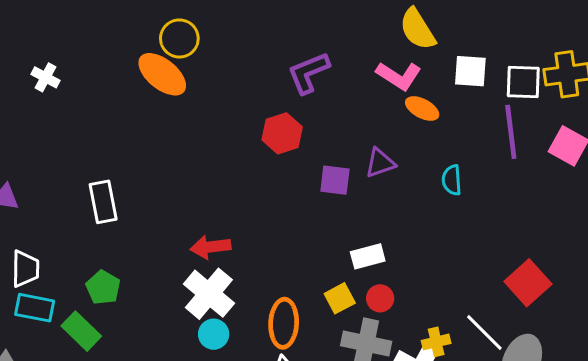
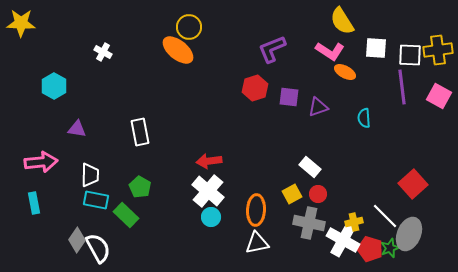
purple square: (335, 180) -> (289, 97), moved
white rectangle: (368, 256) -> (310, 167), turned 55

